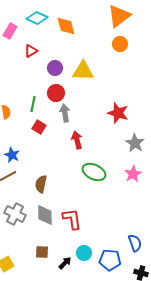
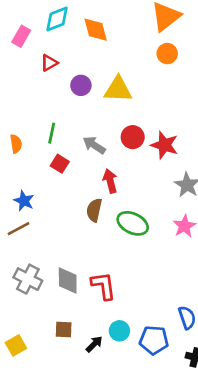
cyan diamond: (37, 18) -> (57, 19), turned -45
red circle: (56, 93) -> (133, 137), moved
gray arrow: (65, 113) -> (94, 145), turned -48
brown semicircle: (41, 184) -> (94, 210), moved

